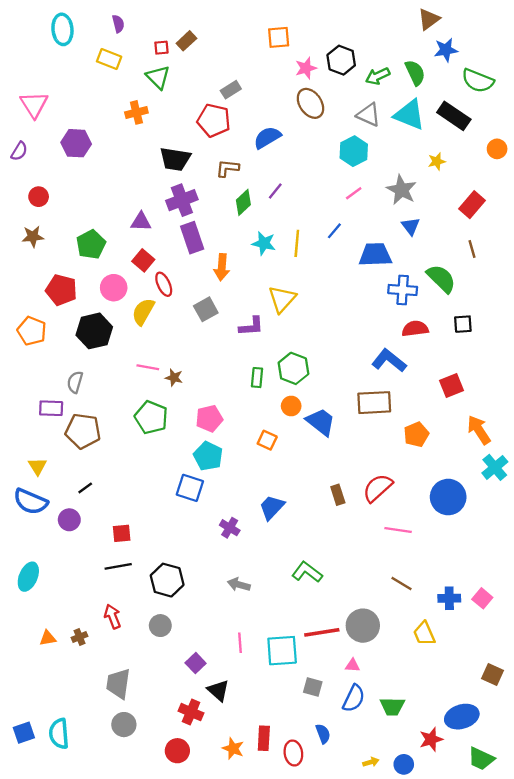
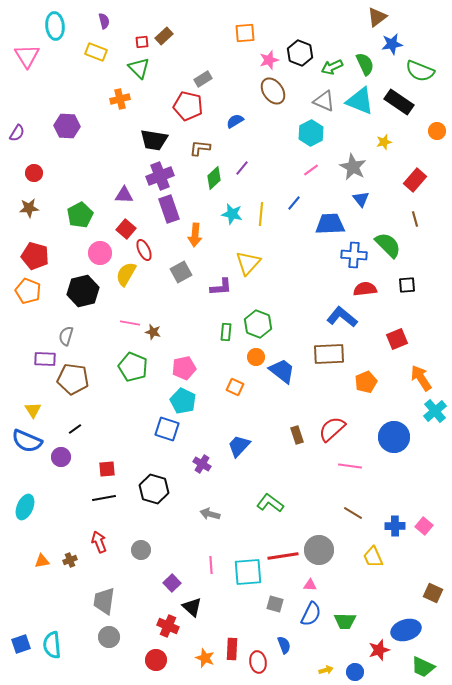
pink triangle: (34, 105) -> (27, 56), moved
blue semicircle: (267, 137) -> (235, 121), size x0.7
red pentagon: (61, 290) -> (35, 256), moved
black hexagon: (167, 580) -> (154, 489), moved

